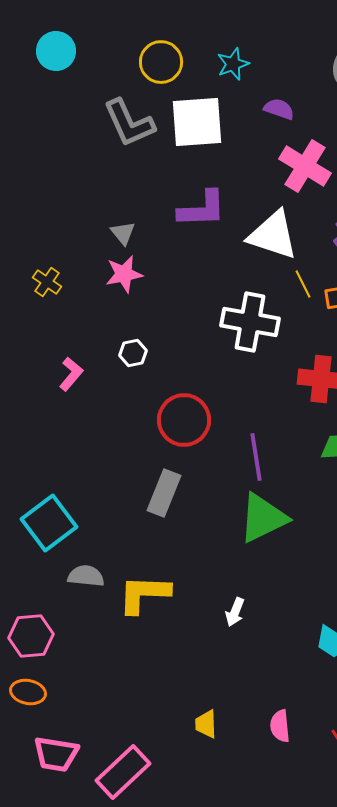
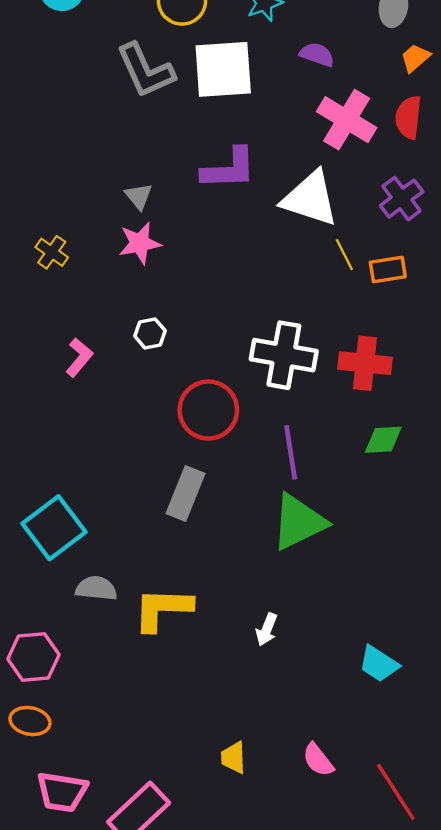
white cross: (250, 322) -> (284, 355), moved
pink semicircle: (280, 726) -> (318, 760), turned -32

